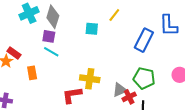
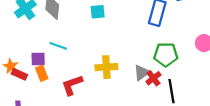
purple square: (49, 36) -> (38, 59), moved
red rectangle: (14, 53) -> (19, 74), moved
red L-shape: (72, 95) -> (72, 85), moved

